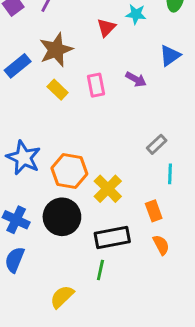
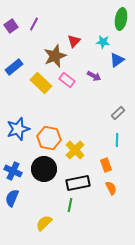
cyan star: (136, 14) -> (103, 42), moved
brown star: (56, 50) -> (55, 56), moved
pink rectangle: (96, 85) -> (67, 80), turned -42
yellow rectangle: (58, 90) -> (41, 83), size x1.5
gray rectangle: (157, 144) -> (118, 113), moved
blue star: (24, 158) -> (18, 129), turned 30

